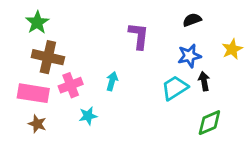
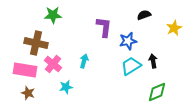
green star: (37, 22) -> (53, 15), moved, turned 30
yellow star: (232, 49) -> (174, 28), moved
blue star: (189, 56) -> (128, 41), moved
pink cross: (71, 85) -> (53, 64), turned -30

